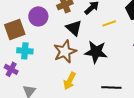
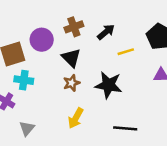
black triangle: (74, 28) -> (71, 58), moved
brown star: (65, 52) -> (72, 83), size x0.6

